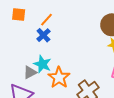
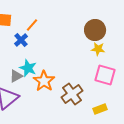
blue cross: (43, 35) -> (21, 40), moved

